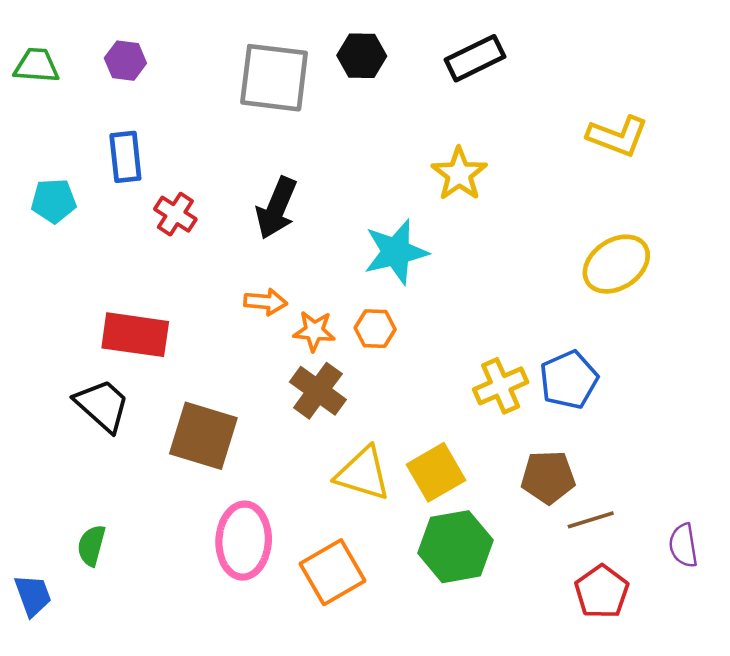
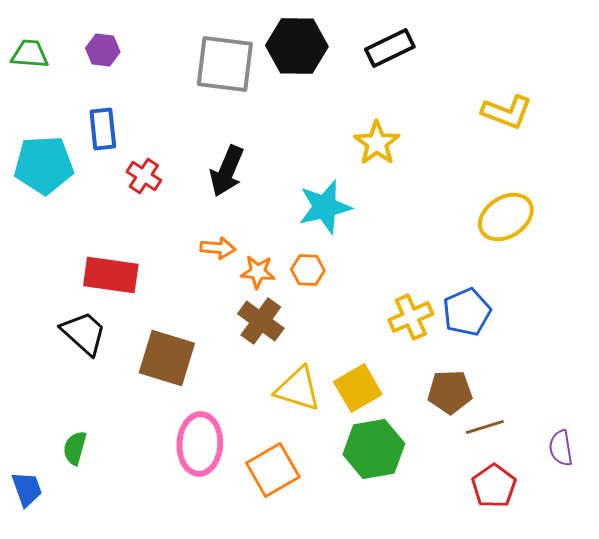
black hexagon: (362, 56) -> (297, 46), size x1.5
cyan pentagon: (54, 201) -> (44, 165), size x1.6

